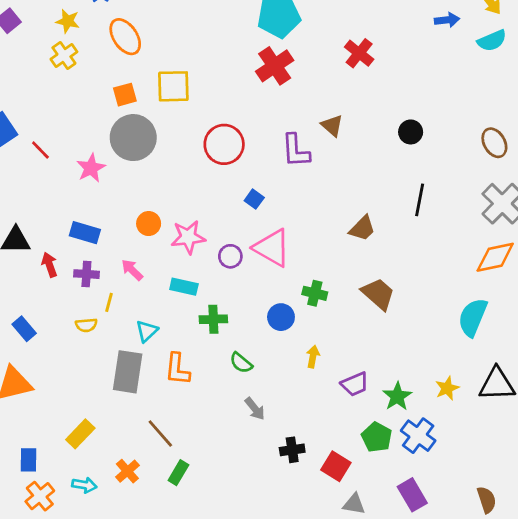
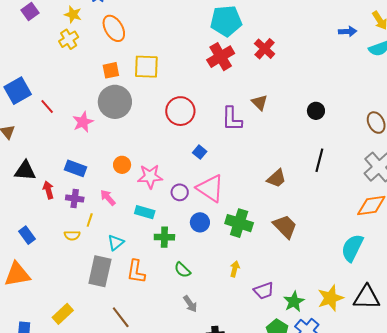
red cross: (359, 53) -> (265, 49), moved
green cross: (315, 293) -> (239, 223), size x1.5
blue circle: (281, 317) -> (200, 222), moved
yellow star: (447, 388) -> (330, 298), size x1.5

